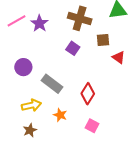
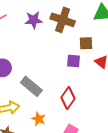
purple star: (39, 23) -> (34, 20), moved, turned 30
purple square: (73, 48) -> (73, 61), moved, turned -32

